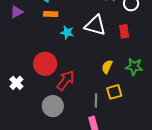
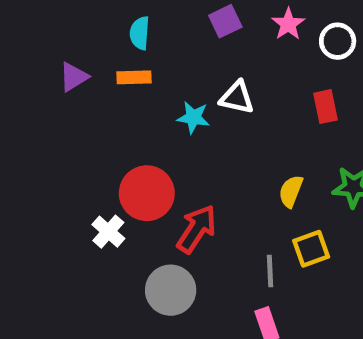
orange rectangle: (51, 14) -> (134, 77), moved
white triangle: (95, 25) -> (237, 98), moved, size x0.7
white cross: (16, 83) -> (108, 232), moved

